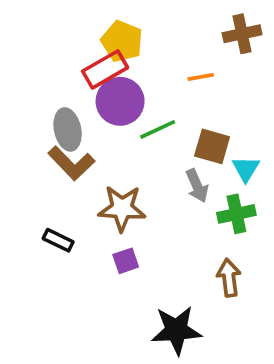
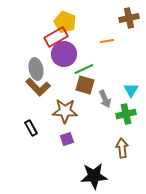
brown square: (212, 146) -> (85, 85), moved
black rectangle: (58, 240) -> (31, 128), turned 35

